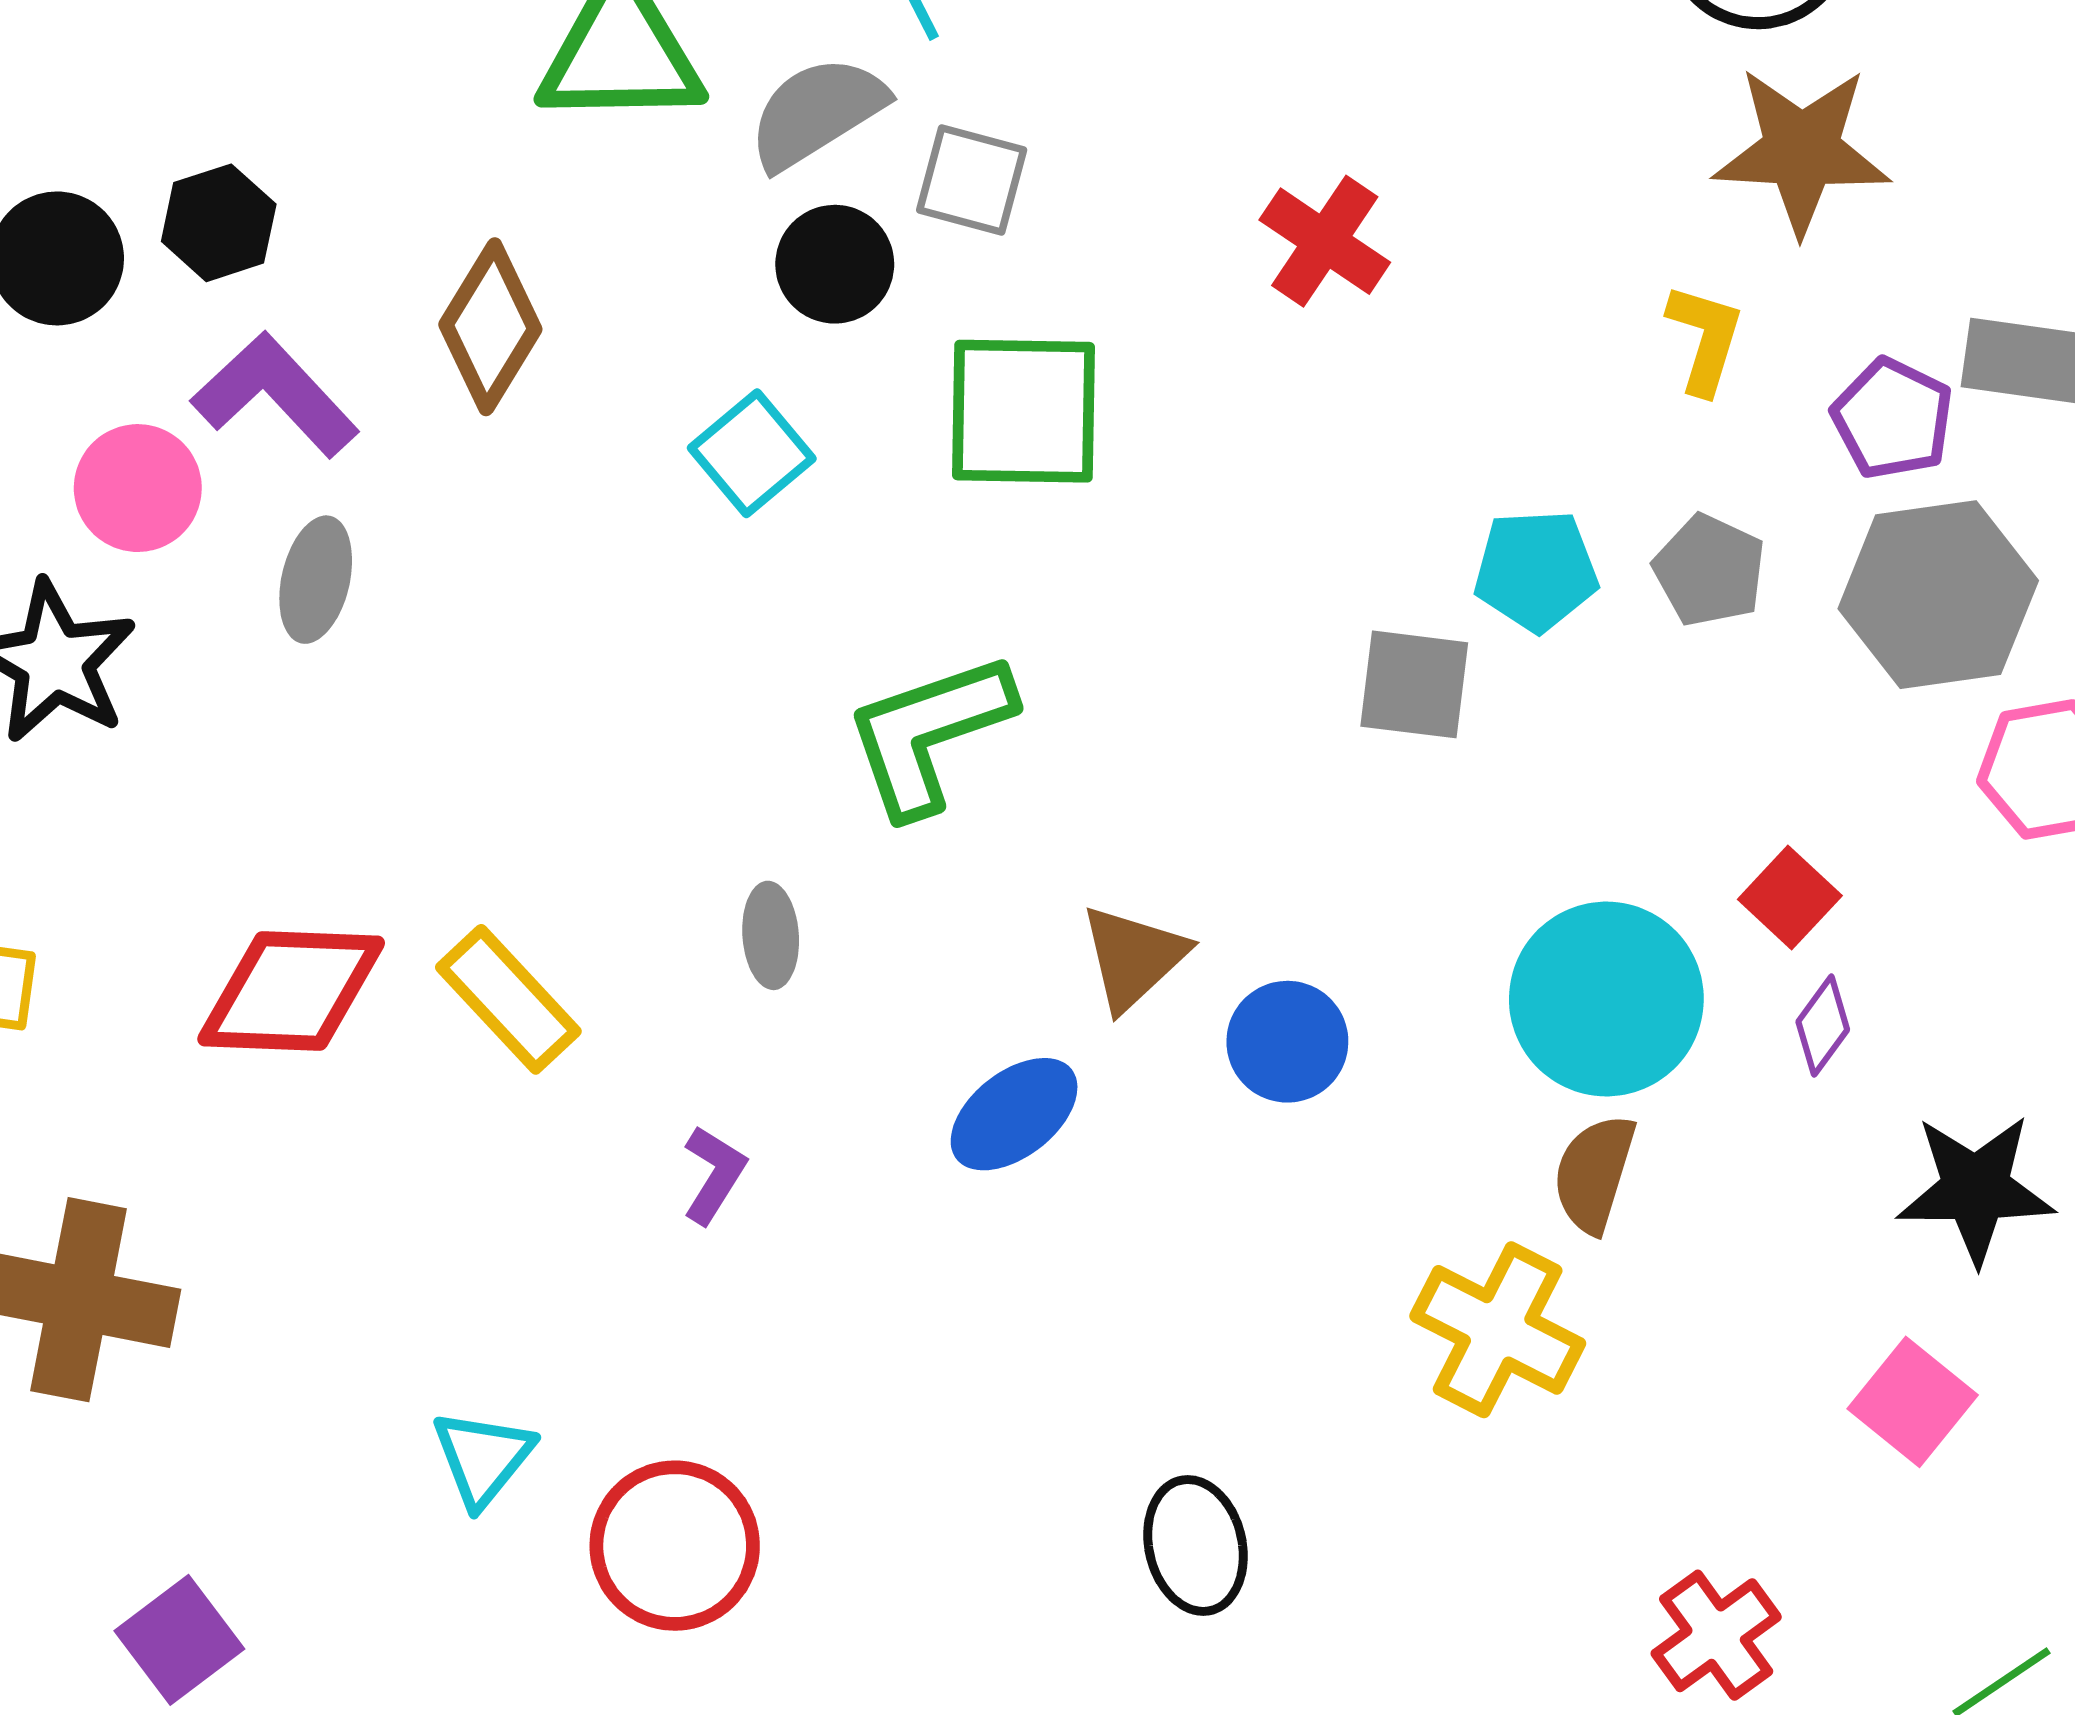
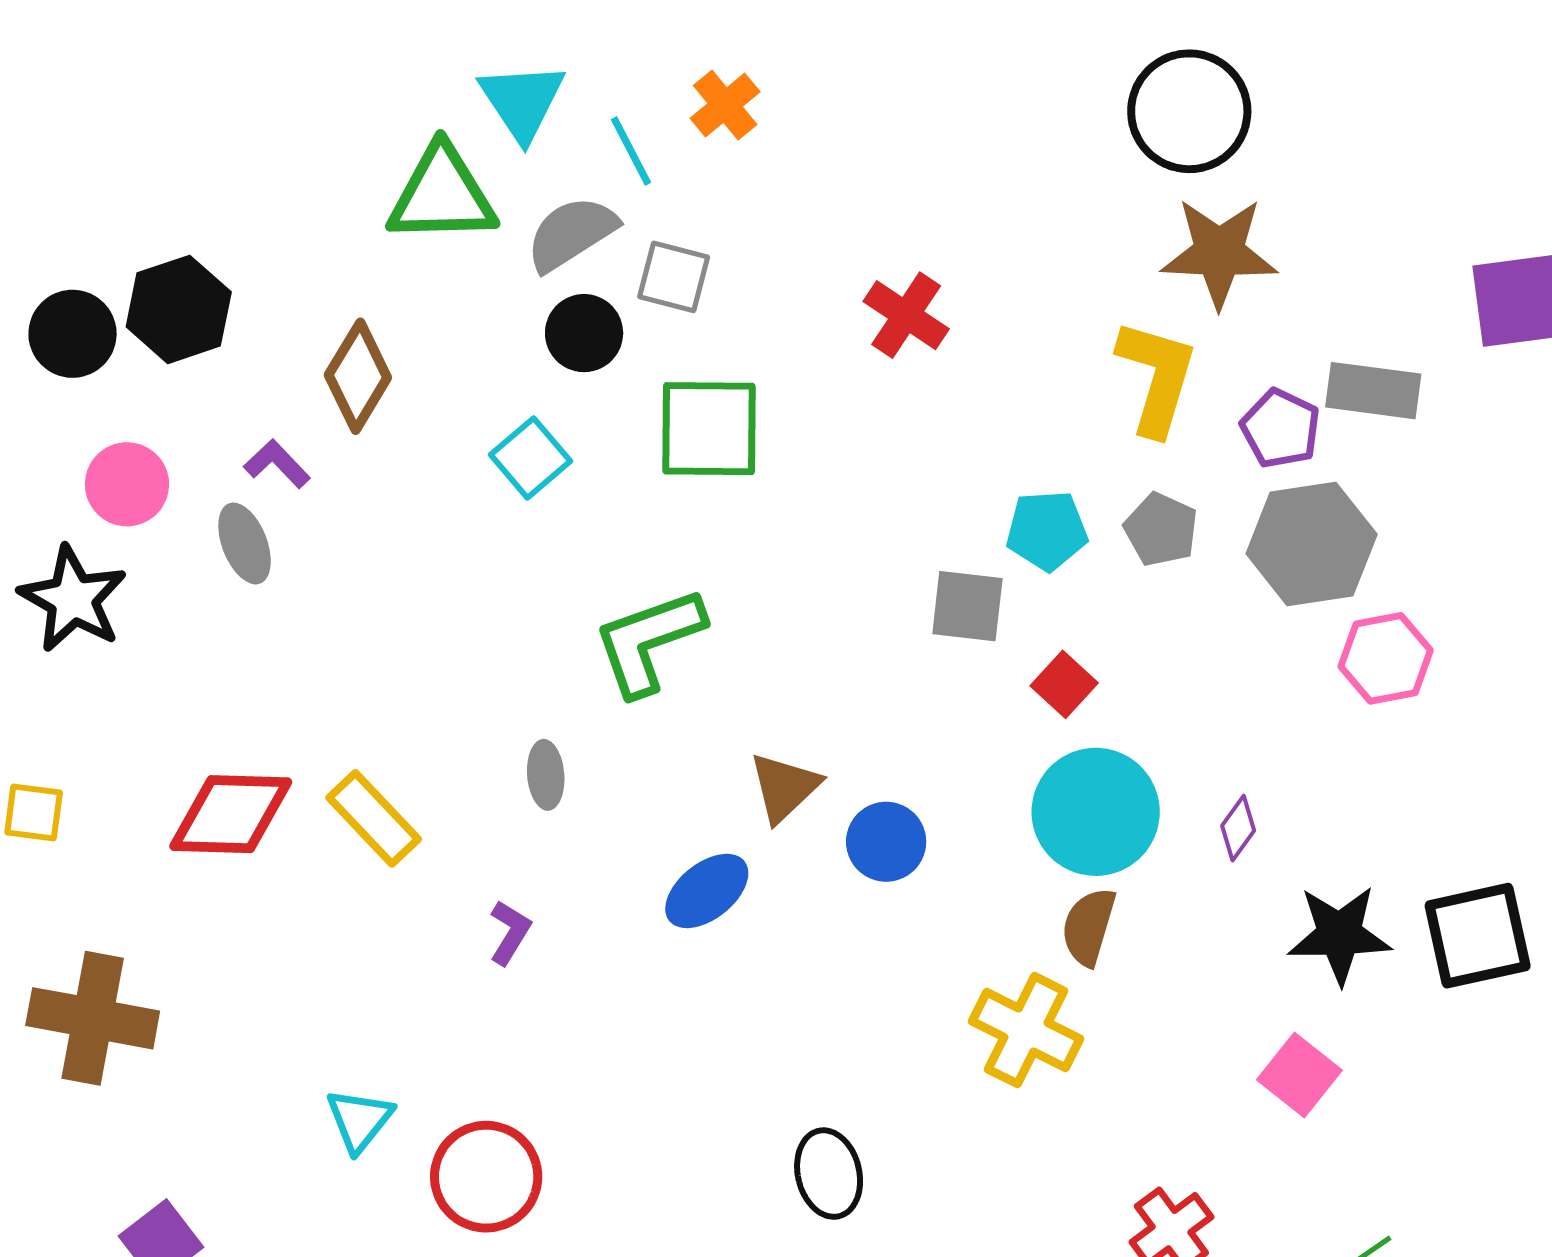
black hexagon: (219, 223) -> (179, 309), size x1.4
yellow L-shape: (1705, 339) -> (1157, 377), size x1.6
purple L-shape: (275, 395) -> (277, 464), moved, size x0.6
gray ellipse: (316, 580) -> (245, 543), turned -34
red square: (1790, 897) -> (1064, 684), moved

